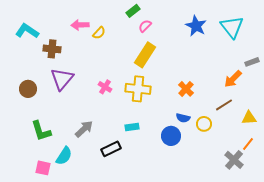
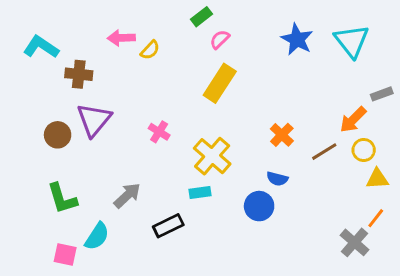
brown circle: (28, 89) -> (58, 135), moved
yellow cross: (138, 89) -> (212, 156), moved, turned 35
brown line: (224, 105) -> (324, 152), moved
yellow circle: (204, 124) -> (364, 150), moved

